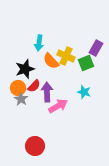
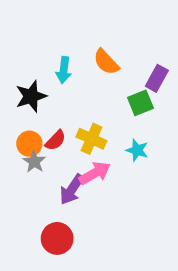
yellow cross: (66, 56) -> (91, 139), moved
orange semicircle: (51, 61) -> (106, 62), moved
black star: (25, 69) -> (31, 96), moved
purple arrow: (47, 92) -> (72, 189), moved, turned -144

